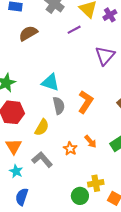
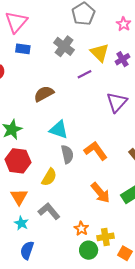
brown semicircle: (28, 33) -> (44, 94), moved
orange L-shape: (85, 102) -> (96, 151), turned -70
orange arrow: (91, 142) -> (100, 193), size x1.5
orange star: (70, 149) -> (81, 228), moved

